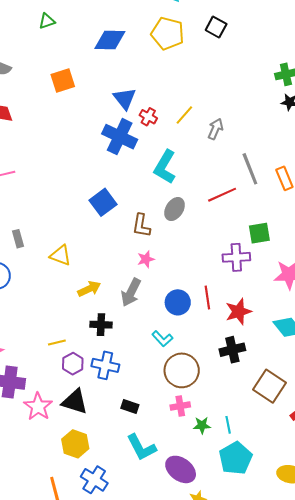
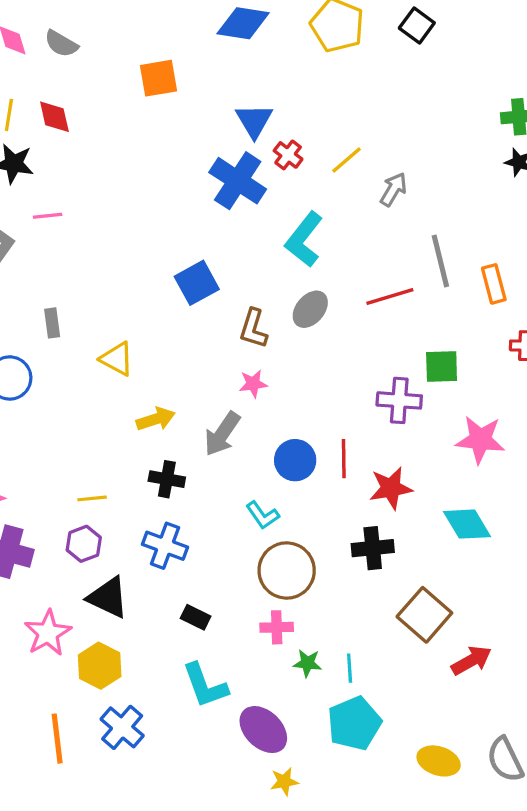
purple hexagon: (73, 364) -> (84, 544), moved
pink star: (38, 407) -> (48, 633), moved

